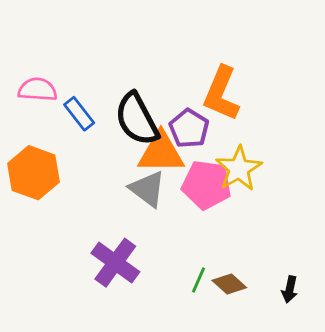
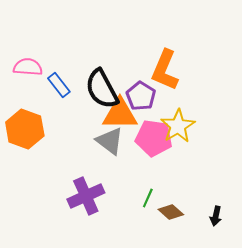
purple cross: (115, 263) -> (86, 196), turned 30
green line: (198, 280) -> (148, 198), moved

